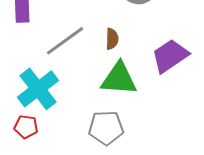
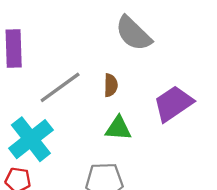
green triangle: (119, 79) -> (118, 128), size x0.7

